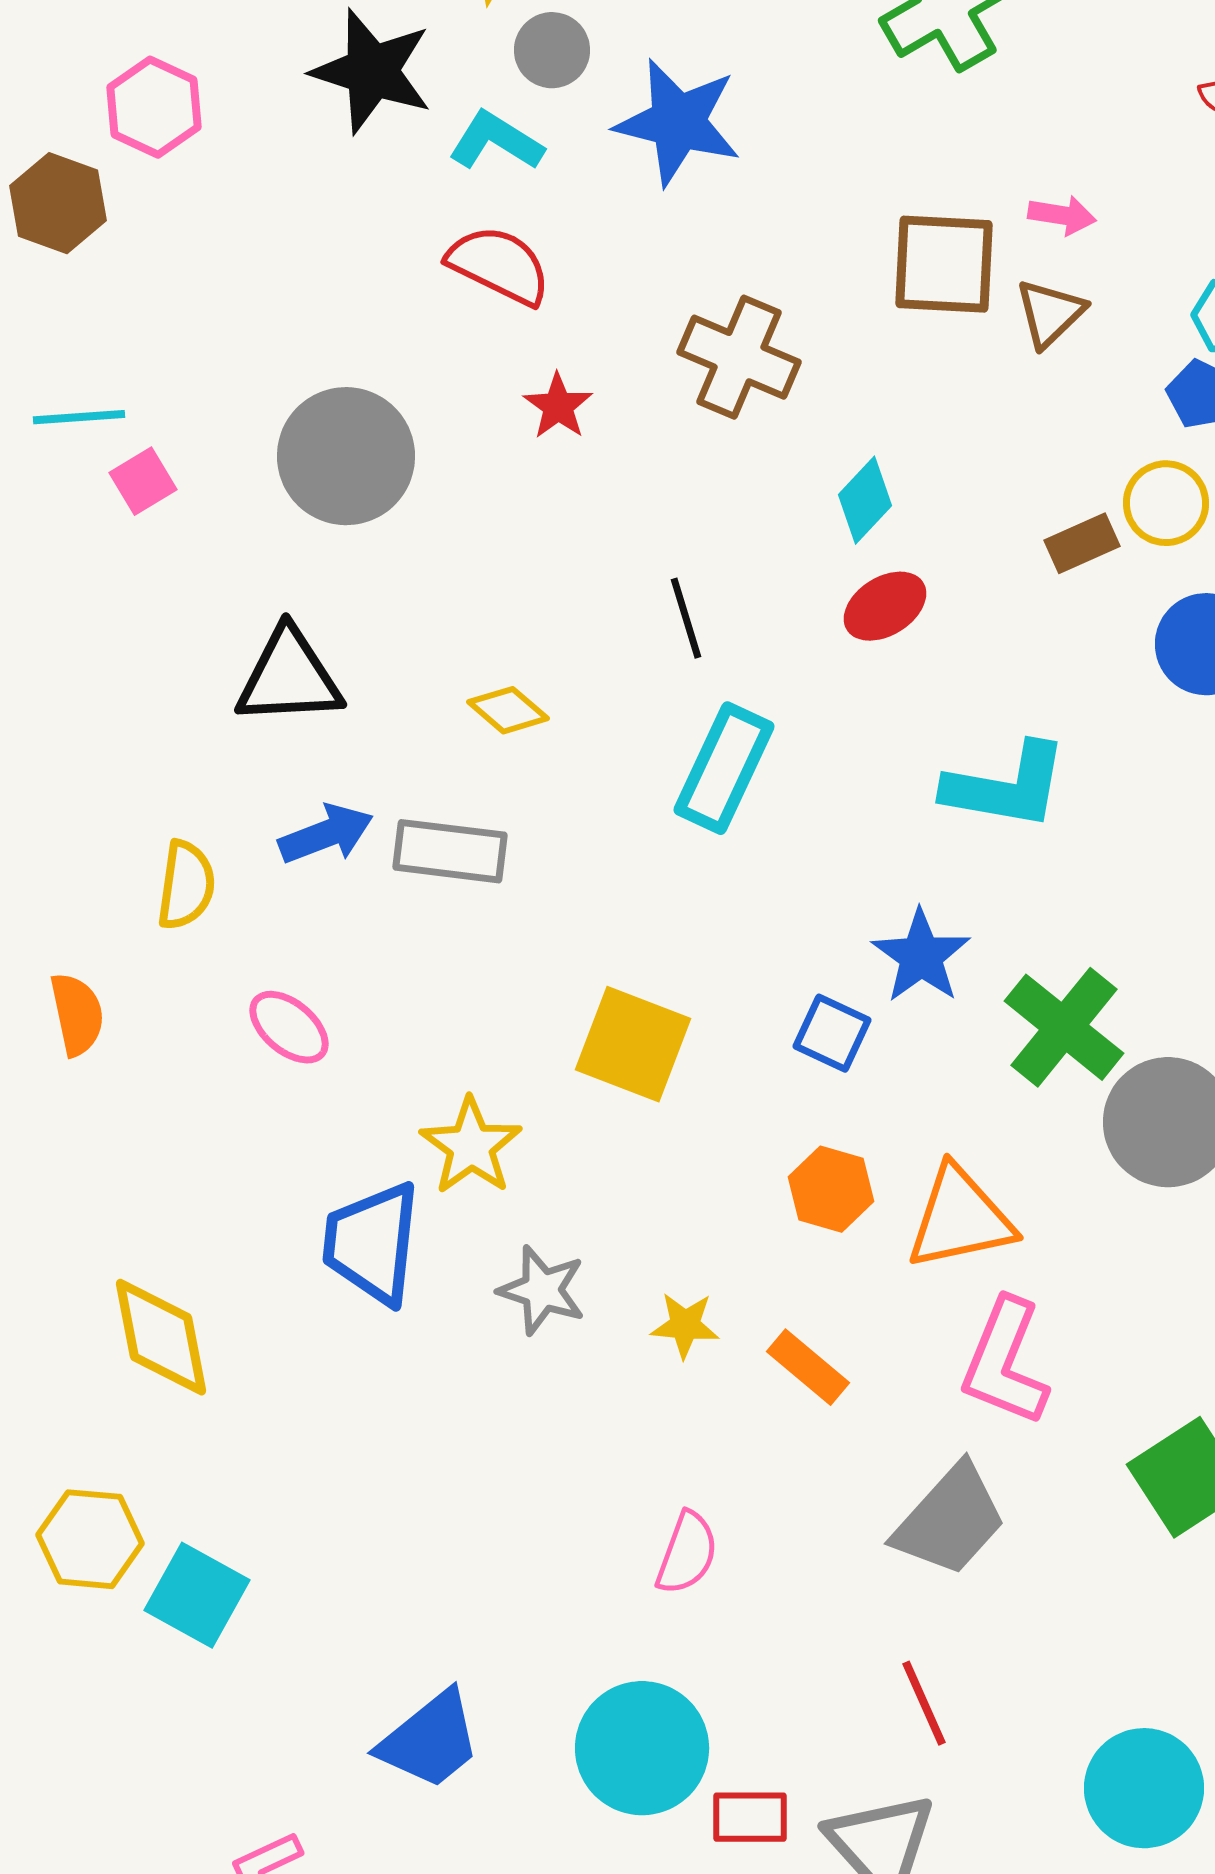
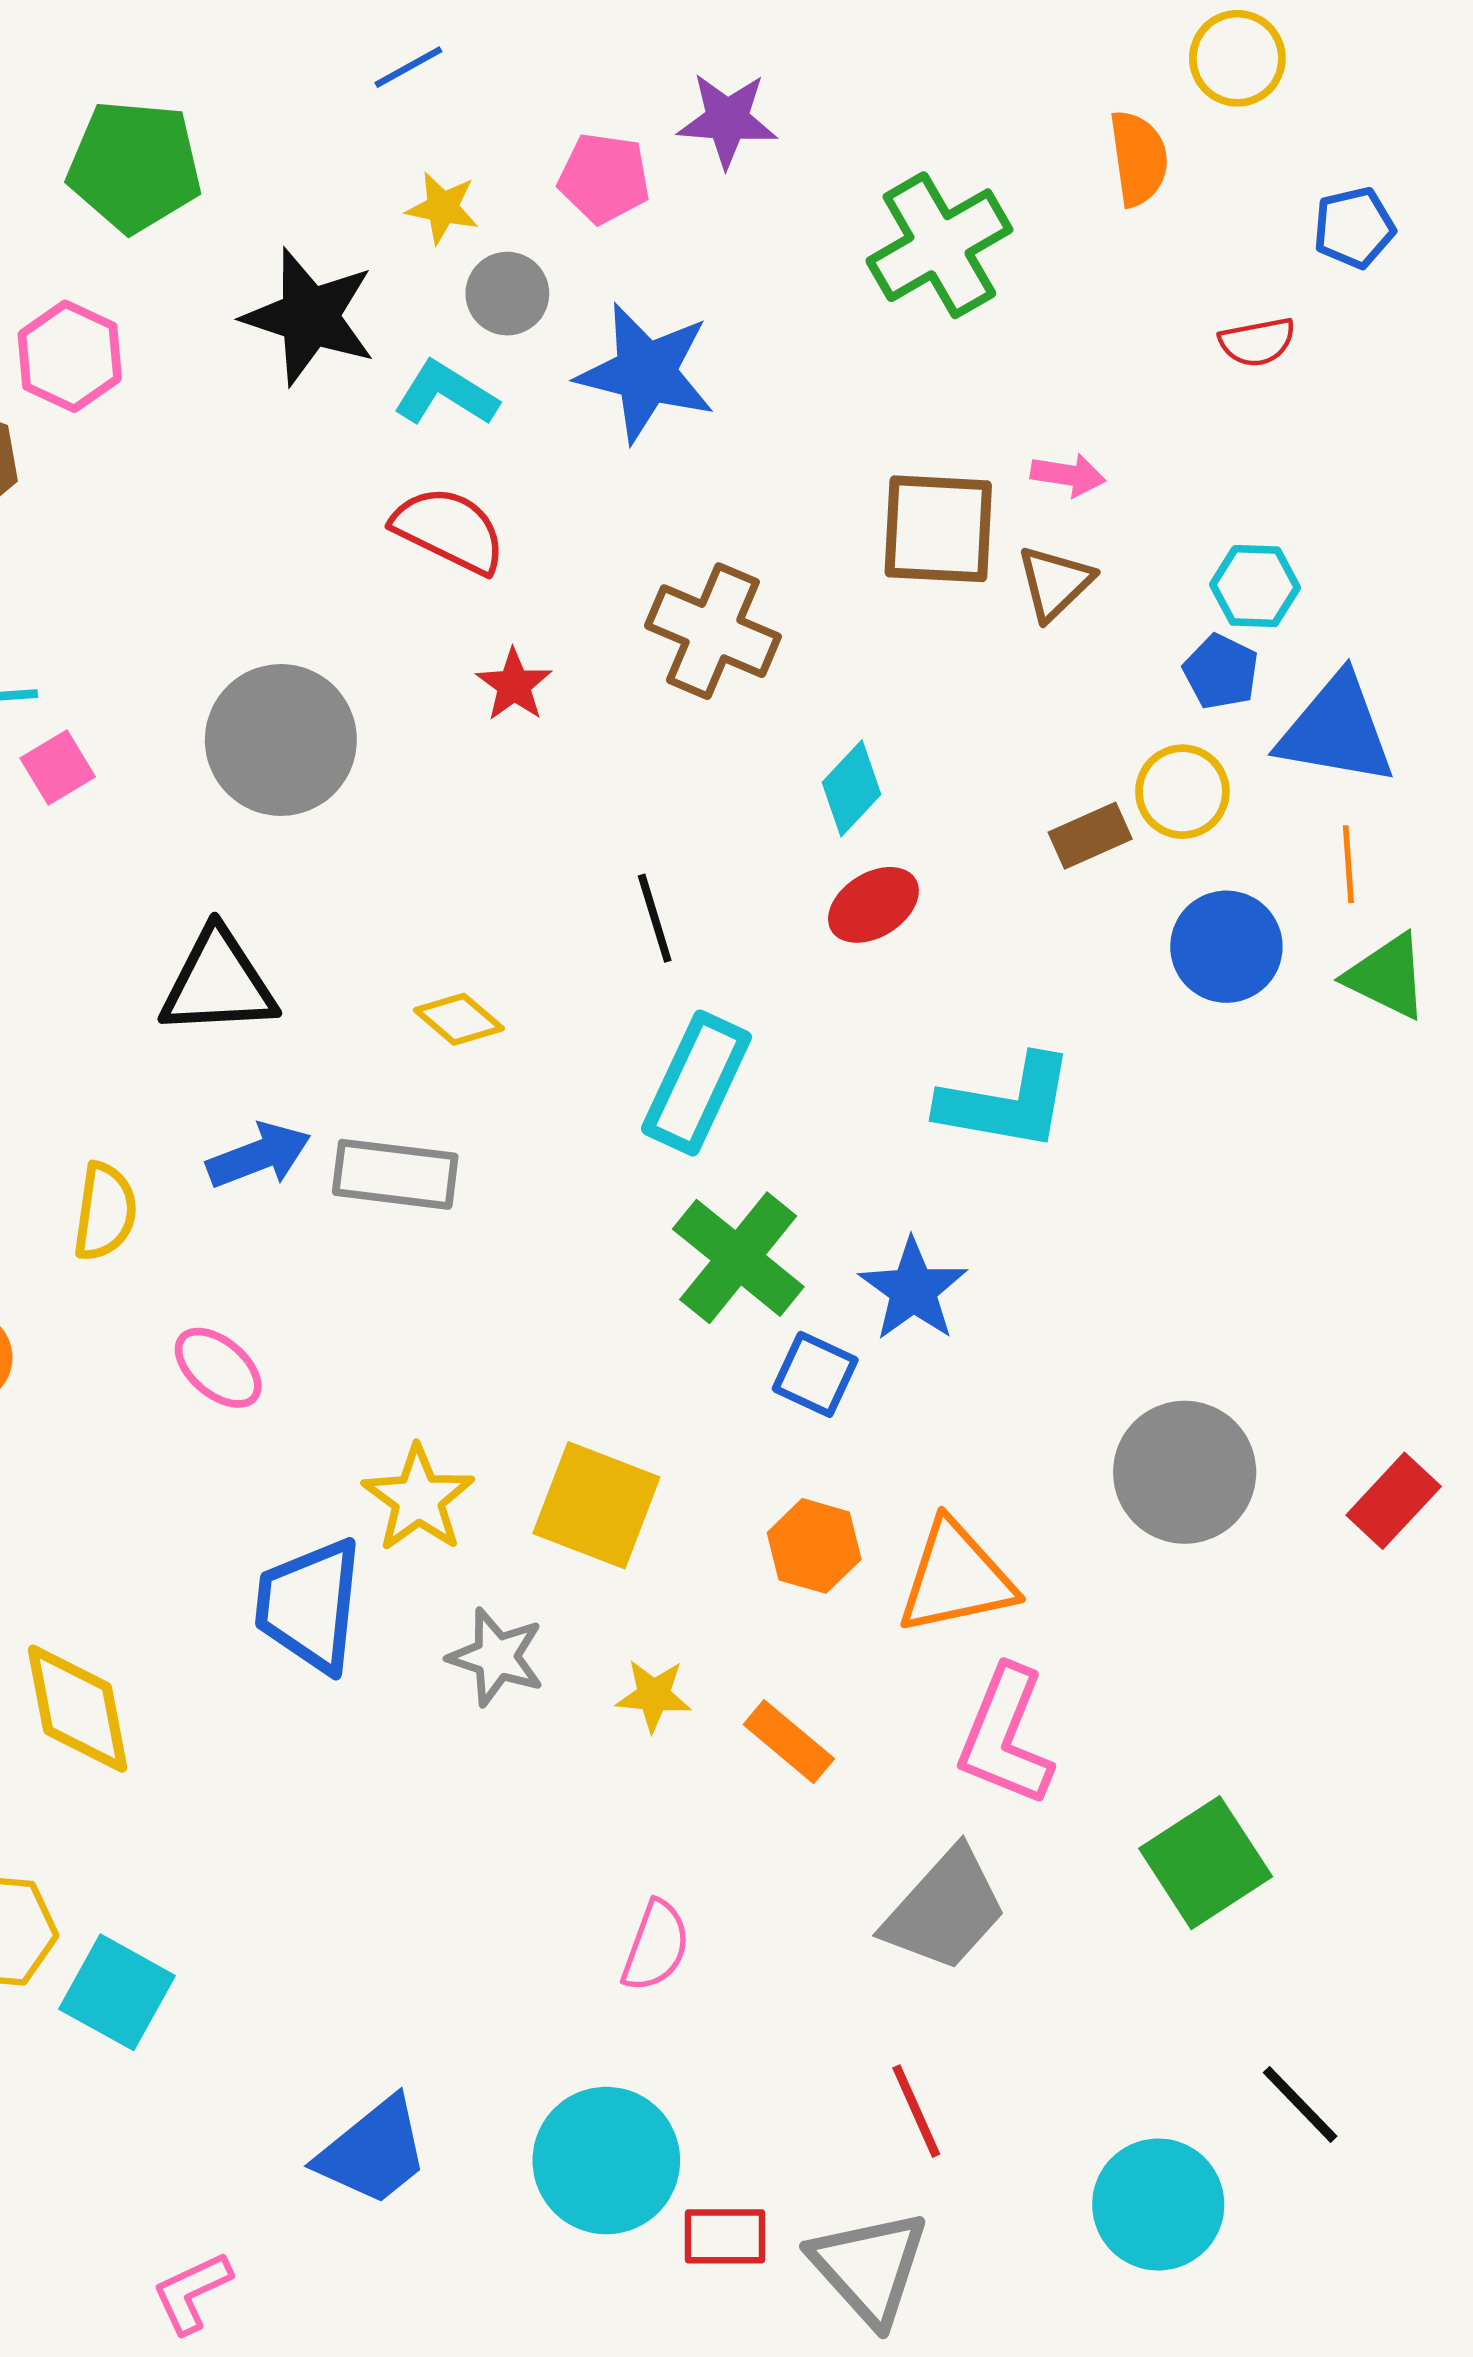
green cross: (1064, 1027) -> (738, 1258), moved
yellow square: (633, 1044) -> (596, 1505), moved

